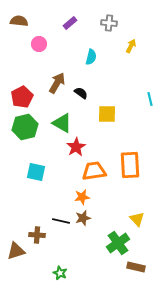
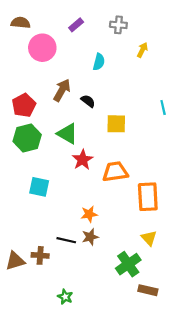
pink circle: (39, 44) -> (42, 48), size x1.6
orange rectangle: (130, 165) -> (148, 197), moved
orange trapezoid: (94, 171) -> (115, 172), moved
brown triangle: (16, 251) -> (15, 261), moved

